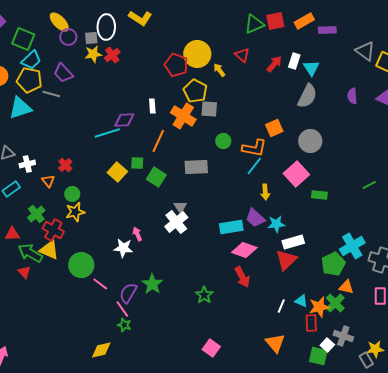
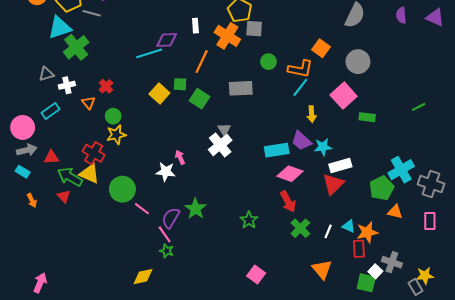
orange square: (274, 128) -> (321, 48), turned -30
green cross: (36, 214) -> (76, 47), moved, size x1.4
green cross: (335, 303) -> (300, 228), moved

